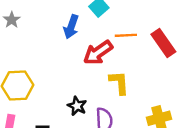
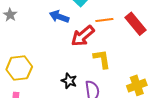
blue arrow: (71, 27) -> (59, 17), turned 96

